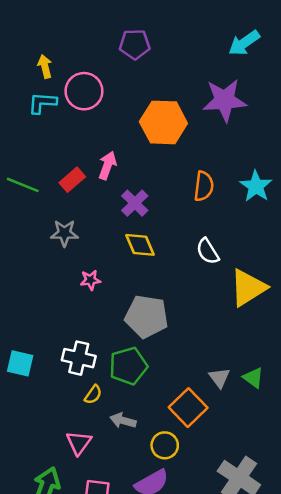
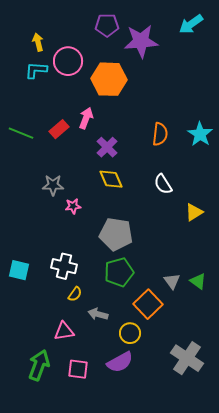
purple star: (225, 100) -> (141, 41), moved
orange hexagon: (163, 122) -> (109, 79), moved
gray star: (64, 233) -> (53, 185), moved
yellow triangle: (248, 288) -> (194, 212), size x0.6
green pentagon: (128, 366) -> (119, 272), moved
pink triangle: (79, 443) -> (64, 331), turned 45

